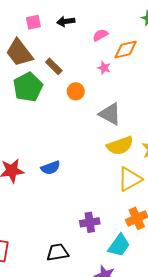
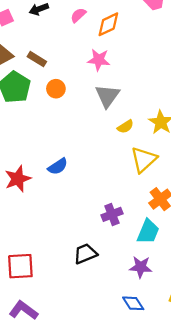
pink star: (104, 68) -> (99, 60), moved, size x1.5
orange circle: (76, 91) -> (56, 89), moved
gray triangle: (110, 114) -> (107, 96), turned 50
yellow semicircle: (120, 146) -> (125, 127), size x0.6

